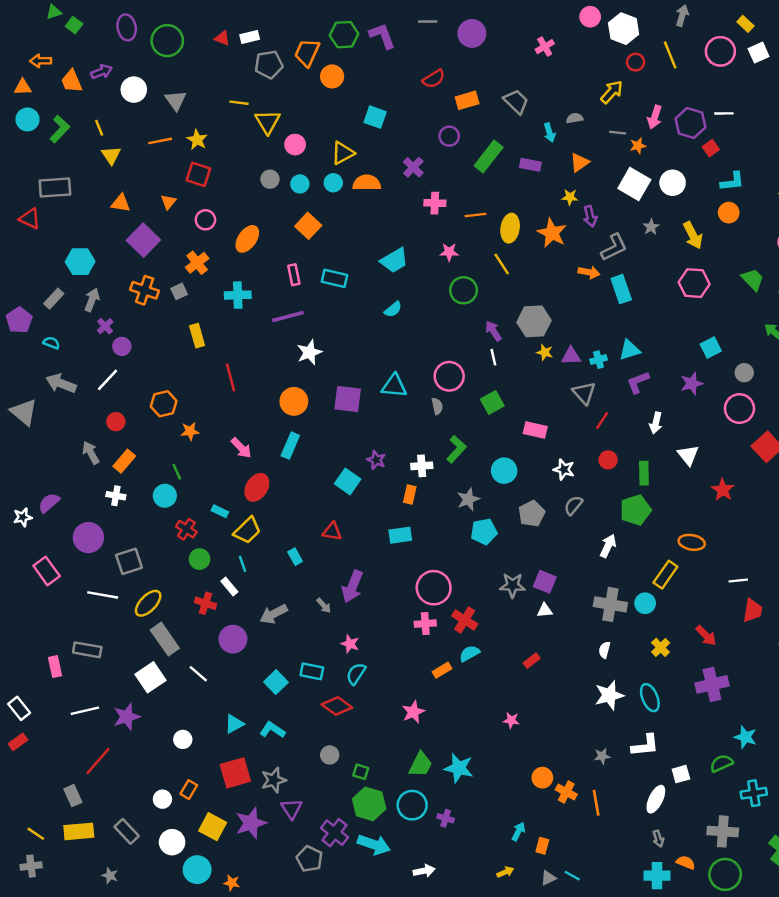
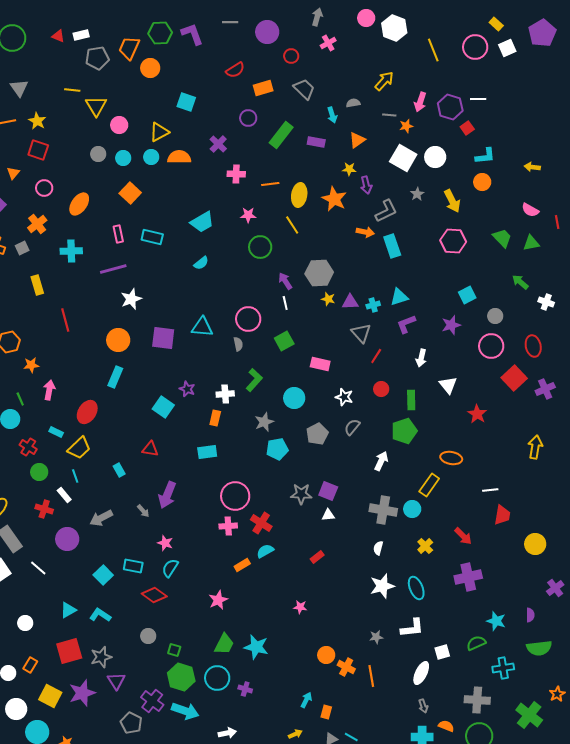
gray arrow: (682, 16) -> (317, 17), moved
red circle: (636, 62) -> (291, 56), moved
pink arrow: (241, 448) -> (49, 390), moved, turned -126

